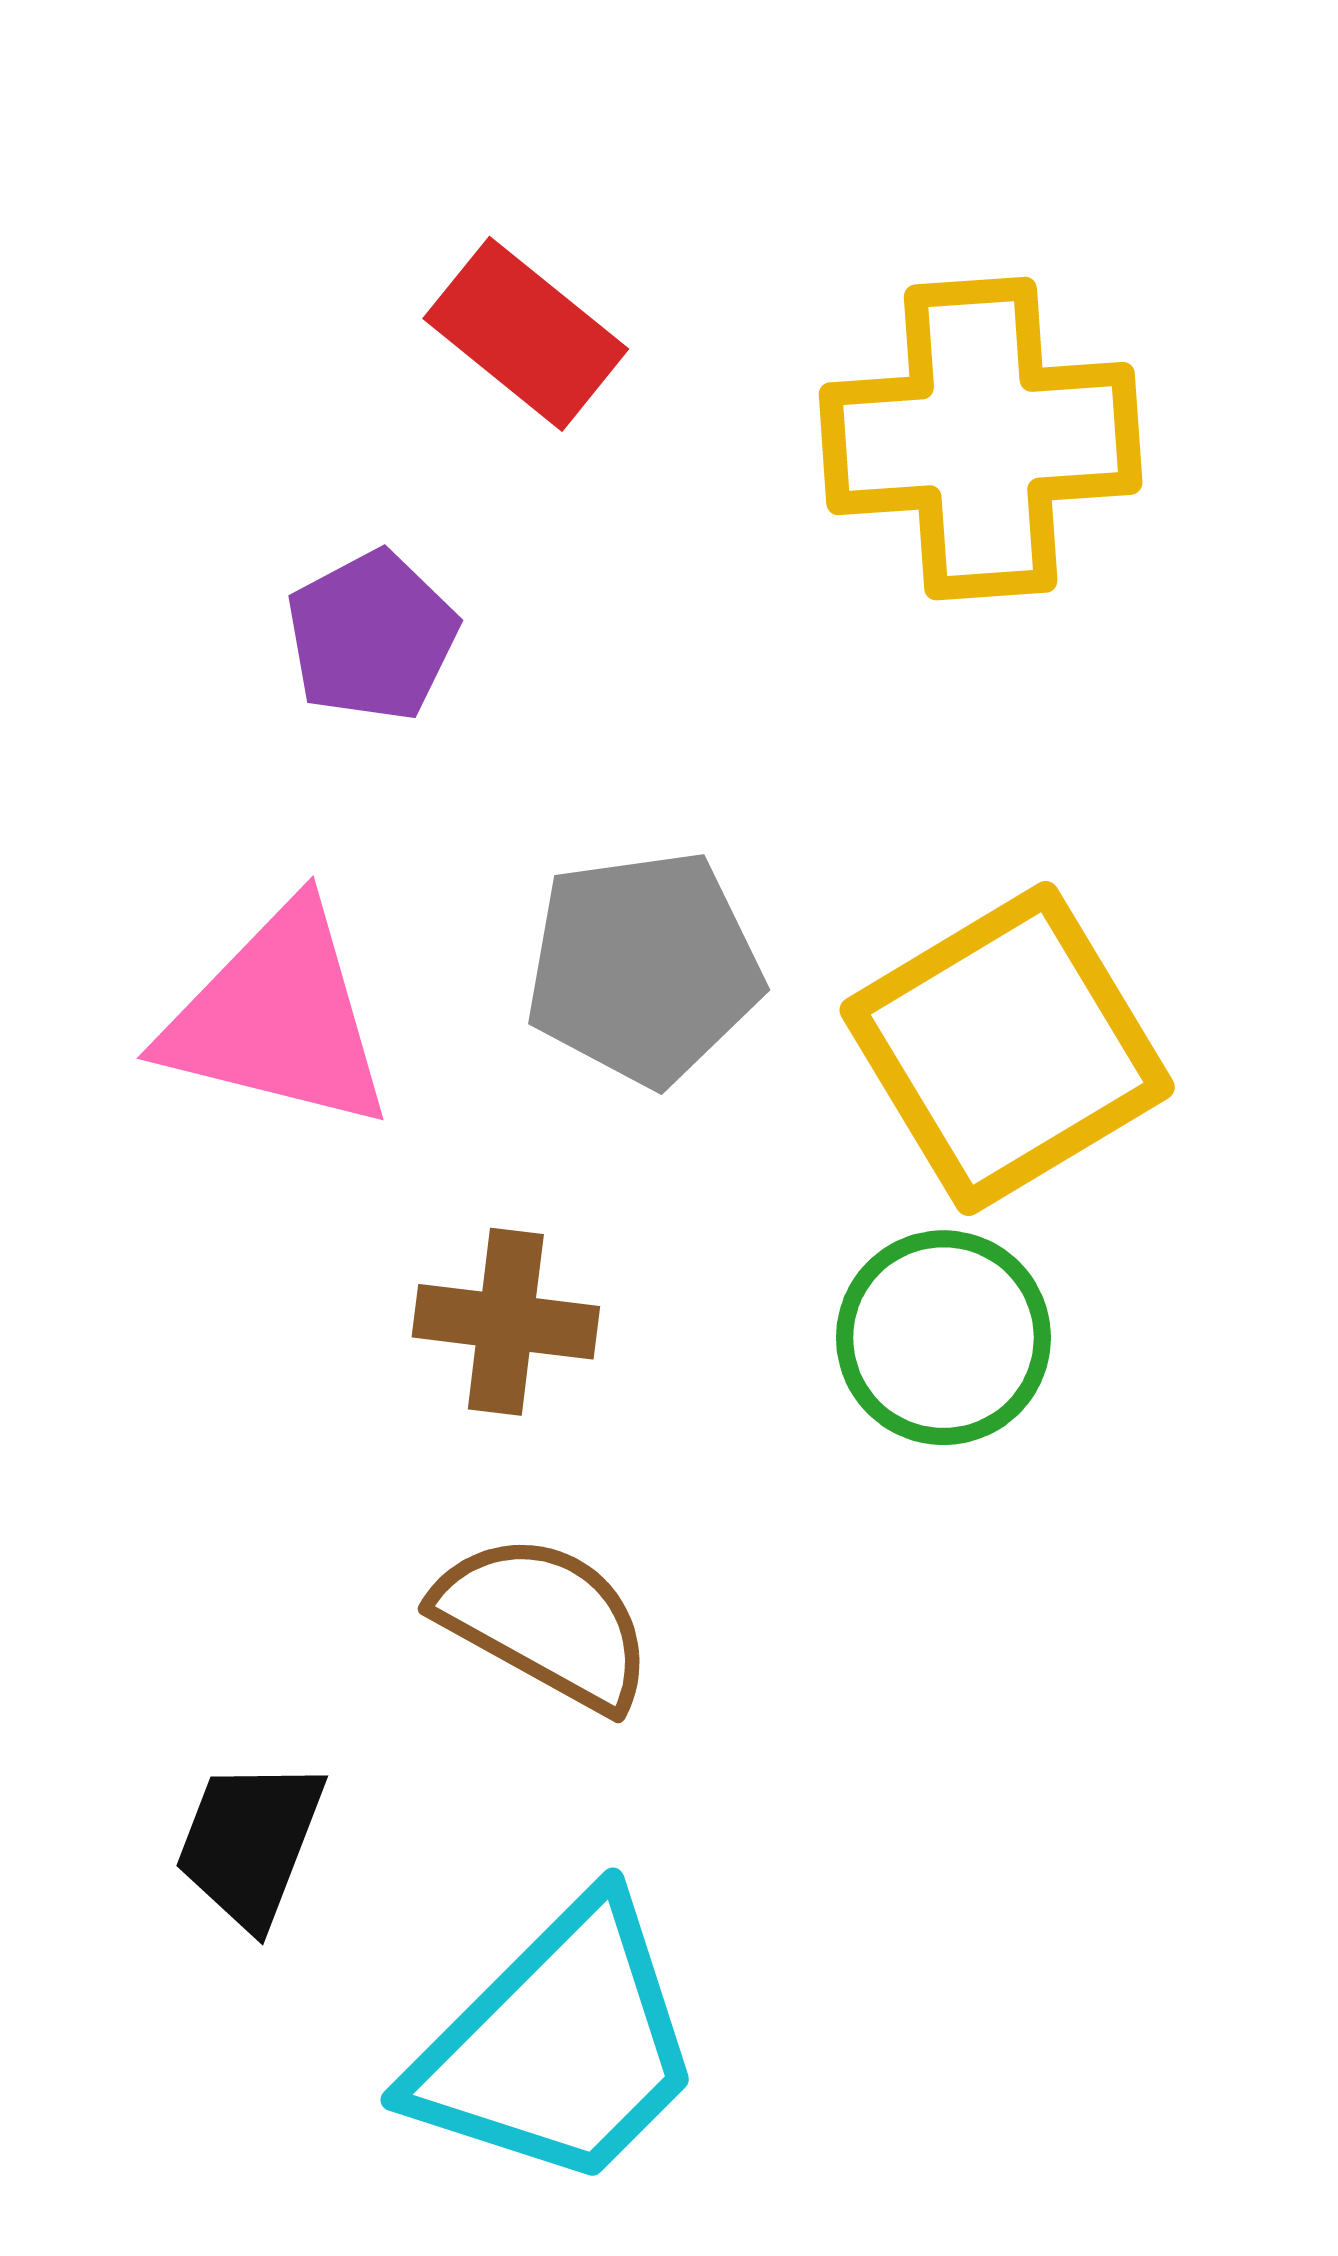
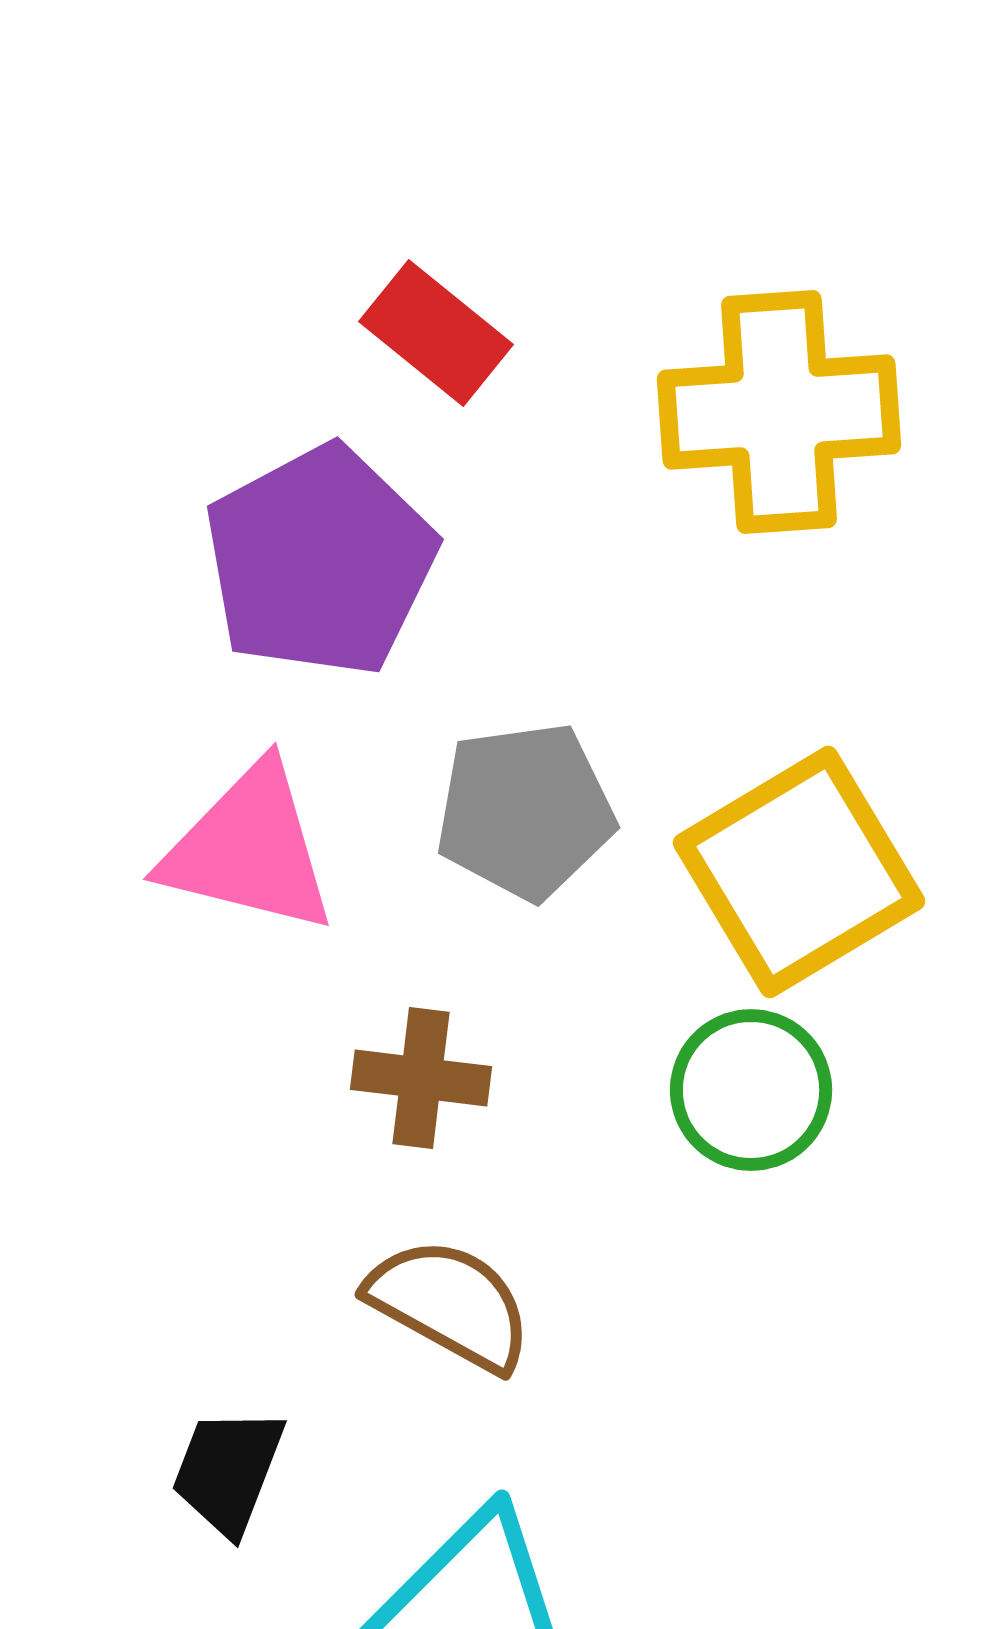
purple pentagon: (372, 636) -> (320, 561), size x1.8

